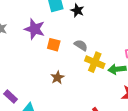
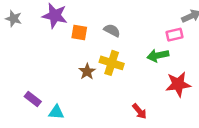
yellow cross: (95, 62) -> (112, 63), moved

